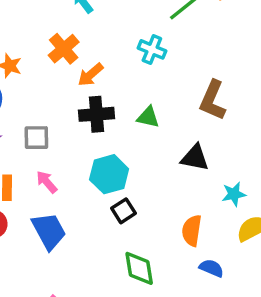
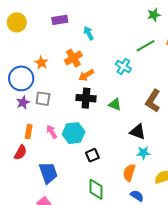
gray square: (36, 138) -> (43, 99), moved
cyan hexagon: (109, 174) -> (74, 133), moved
cyan star: (234, 194) -> (143, 153), moved
blue trapezoid: (49, 231) -> (48, 173), moved

